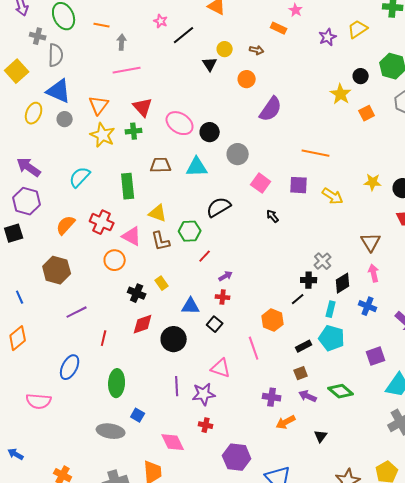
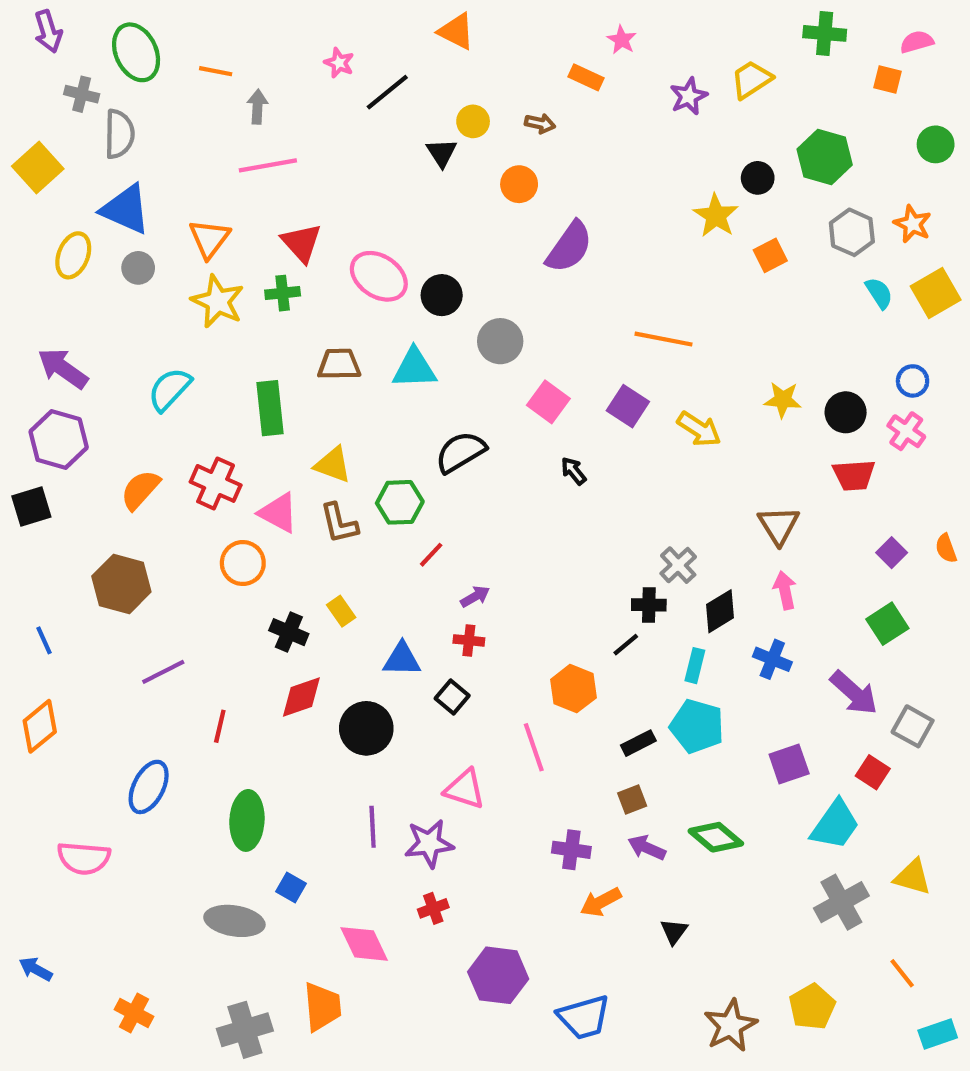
purple square: (299, 185) -> (628, 406), turned 30
red cross: (206, 425) -> (433, 908), turned -32

